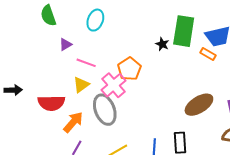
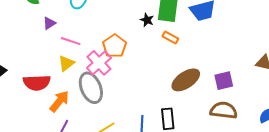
orange rectangle: (208, 54) -> (170, 37), moved

